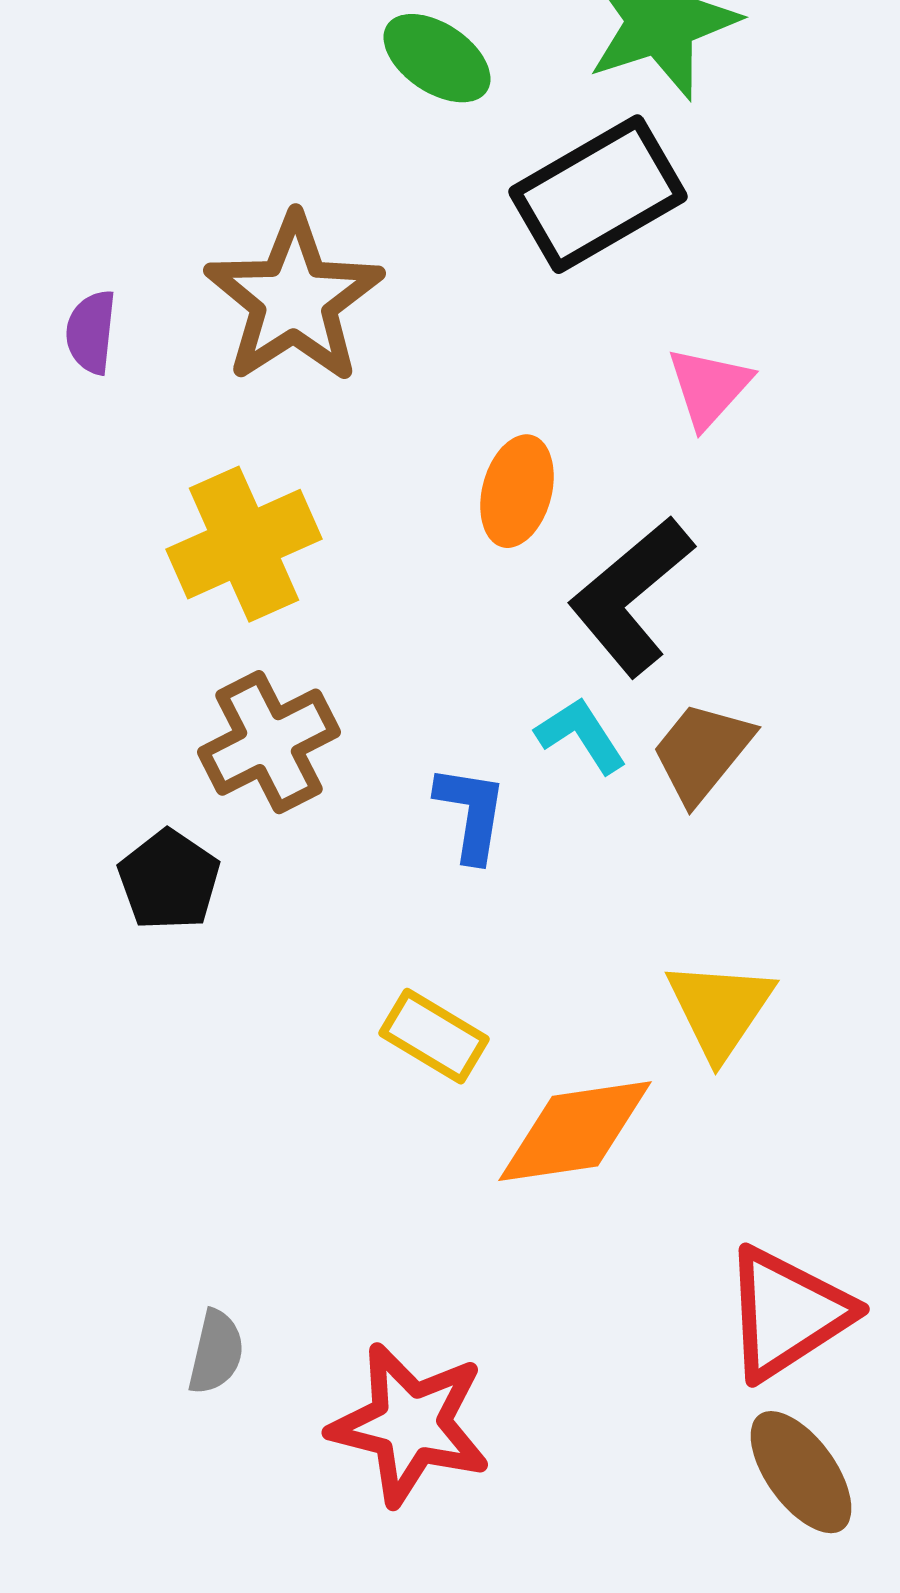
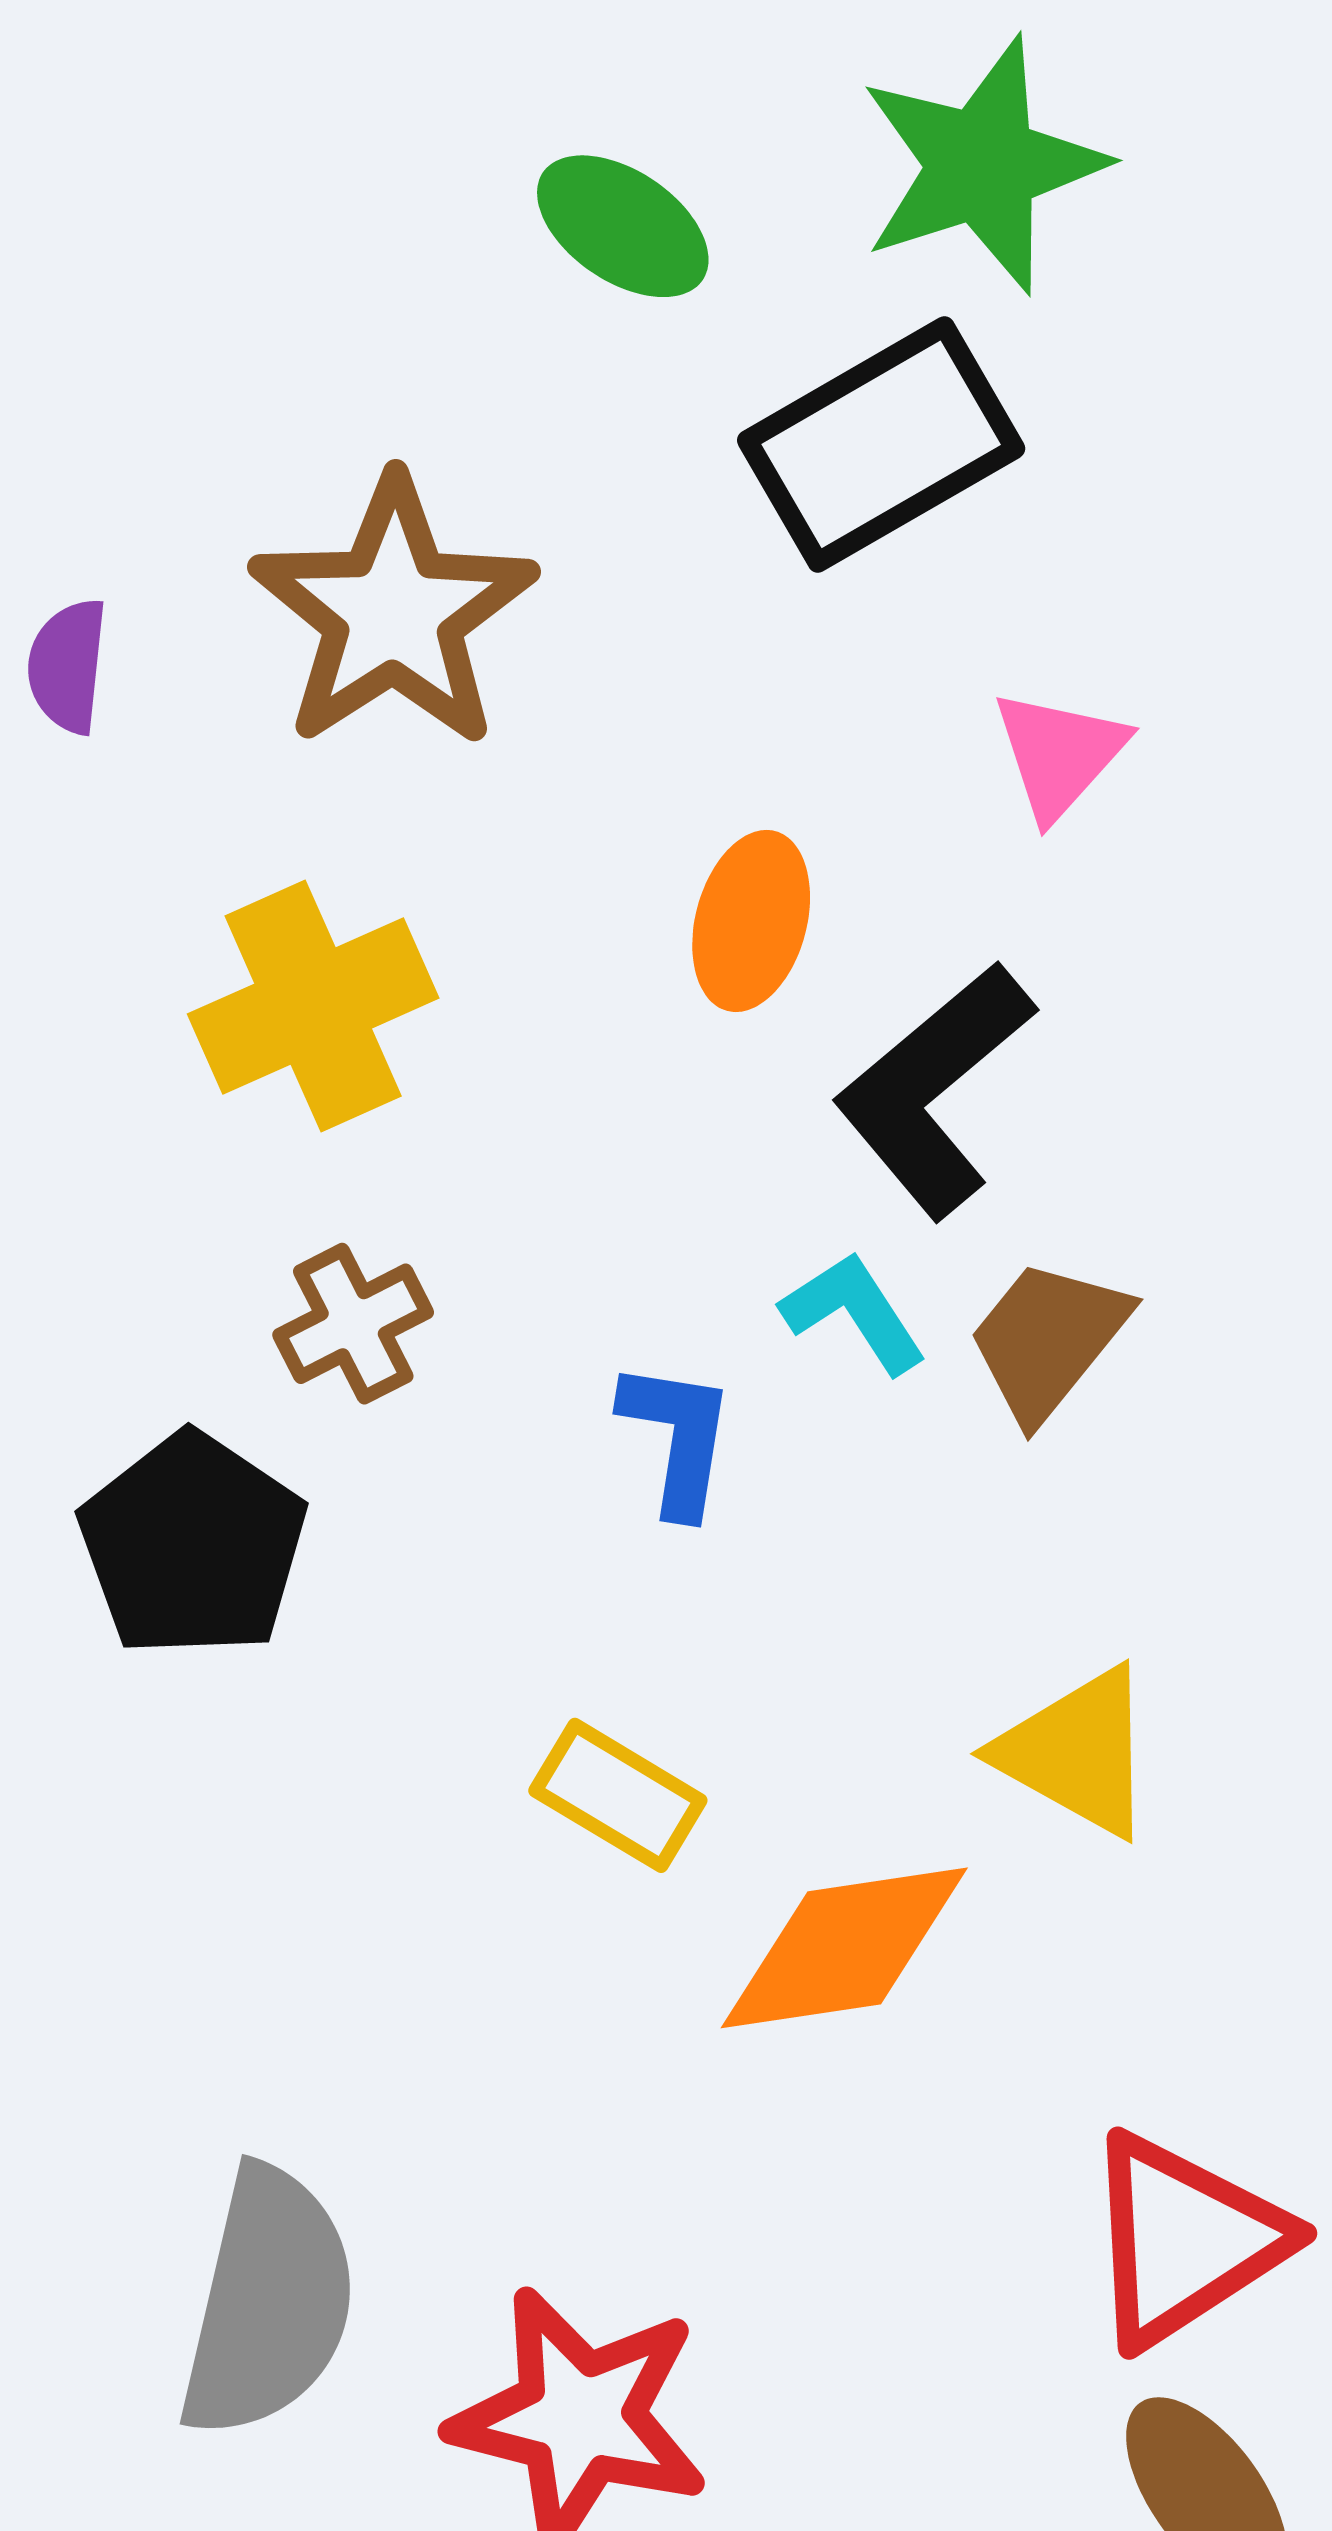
brown cross: (269, 742) -> (353, 1324), size x0.7
black pentagon: (169, 880) -> (193, 1545), size x1.4
yellow triangle: (720, 1009) -> (1077, 1752), turned -35
gray semicircle: (216, 1352) -> (268, 2302), size x2.0

